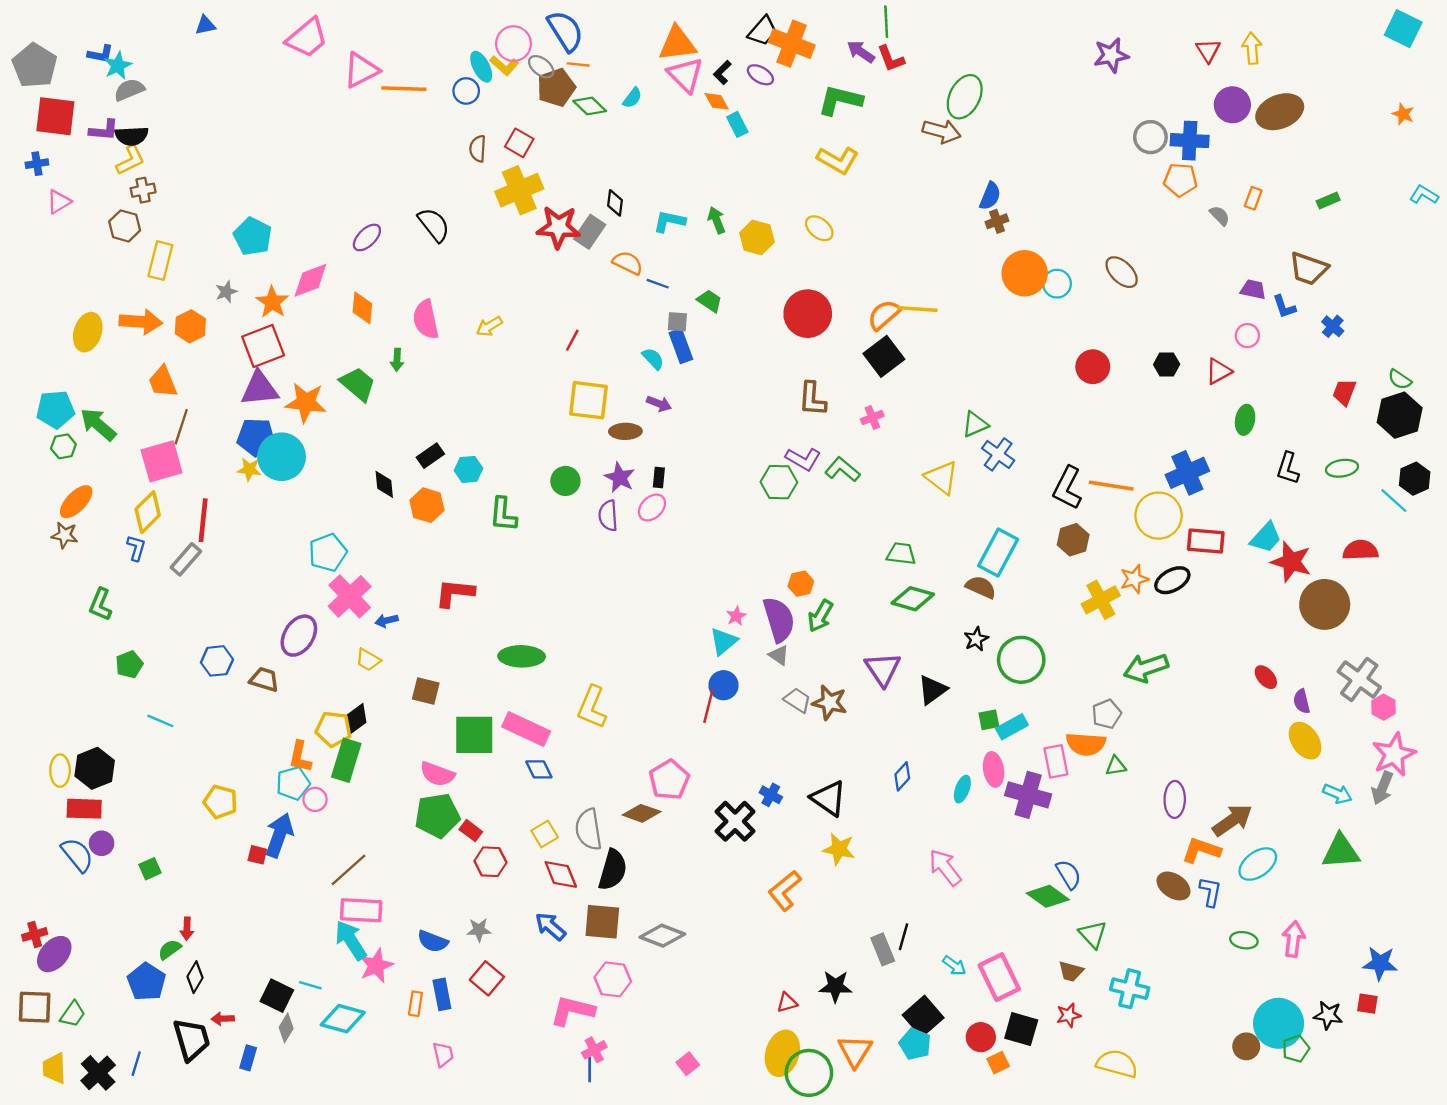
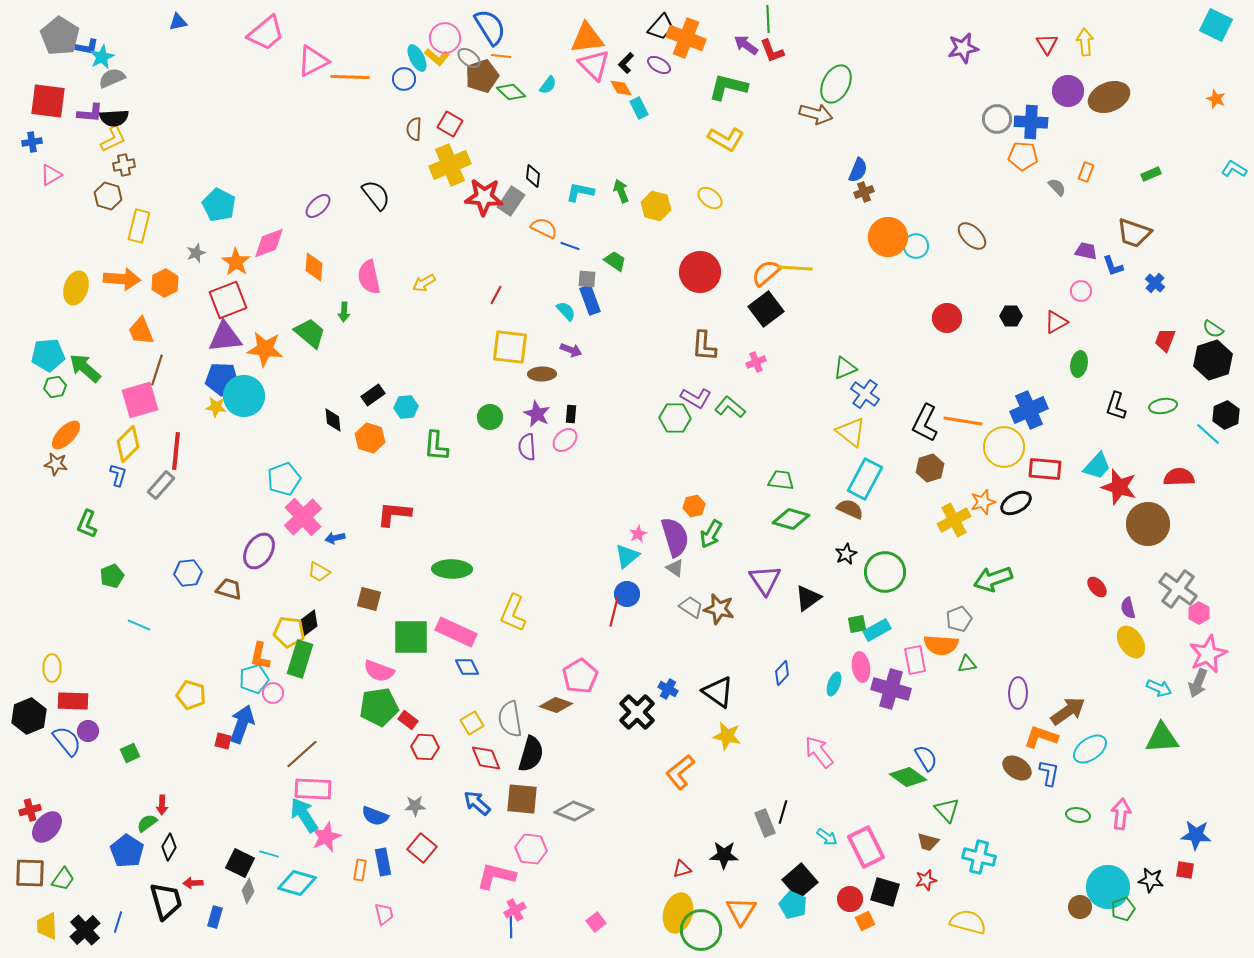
gray pentagon: (35, 66) -> (60, 36), moved
yellow triangle: (942, 477) -> (851, 432), moved
black hexagon: (95, 768) -> (29, 716), moved

